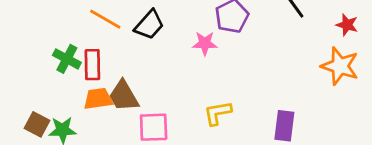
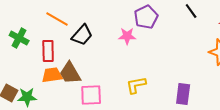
black trapezoid: (149, 25) -> (82, 35), moved
green cross: (67, 59) -> (19, 38), moved

